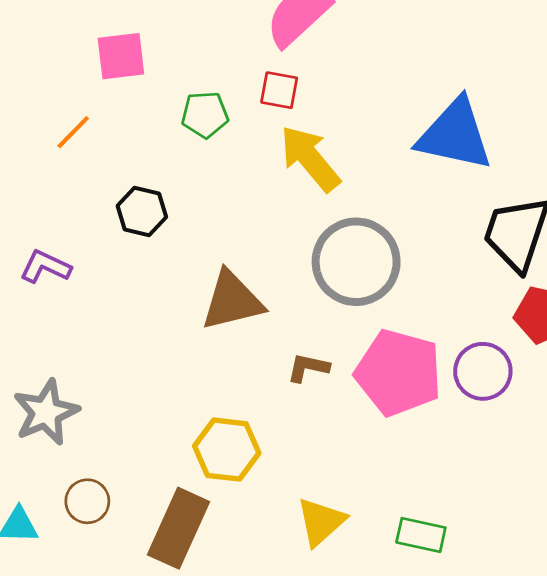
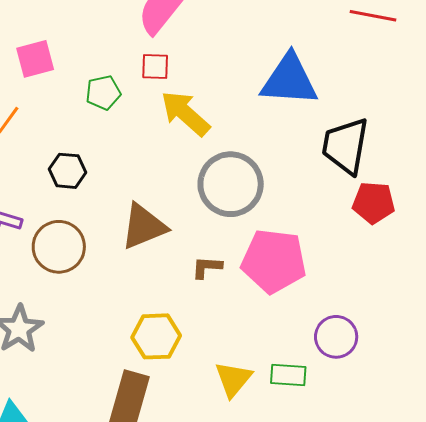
purple circle: (483, 371) -> (336, 337), moved
brown circle: (87, 501) -> (59, 247), moved, size x1.6
green rectangle: (421, 535) -> (288, 375), moved

